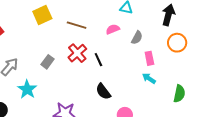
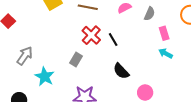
gray rectangle: (48, 62) -> (76, 59), moved

